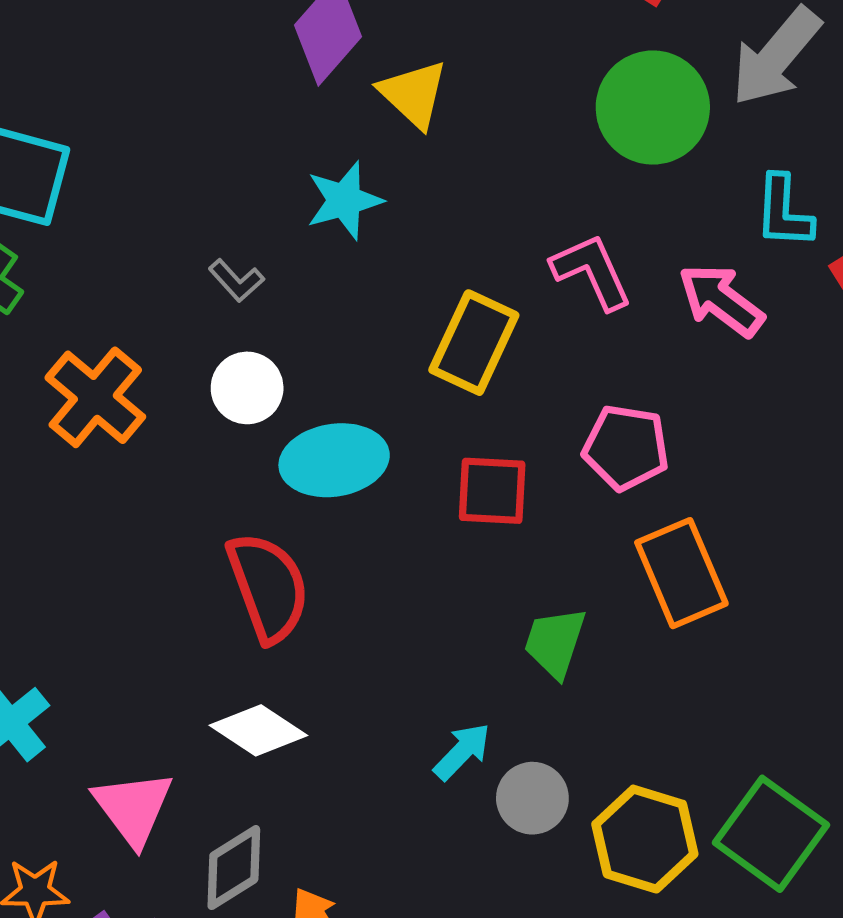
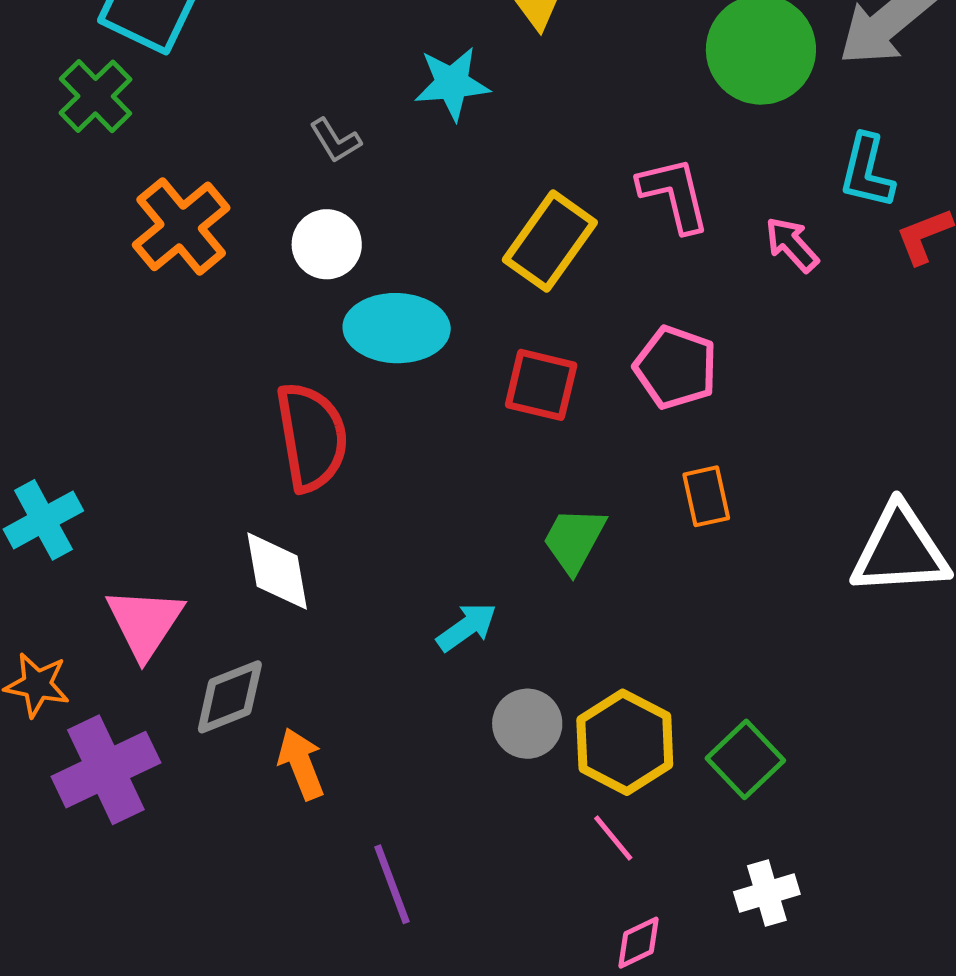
pink arrow: (721, 300) -> (792, 244), size x0.7
orange rectangle: (681, 573) -> (706, 496), size x0.6
white diamond: (258, 730) -> (277, 571), turned 36
gray circle: (532, 798) -> (527, 724), moved
green square: (771, 834) -> (745, 759), size x0.7

